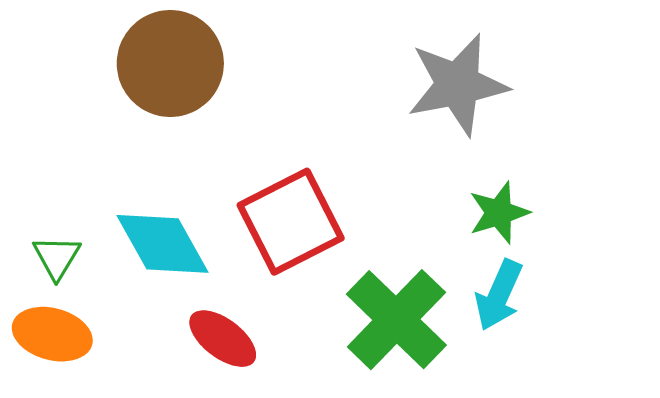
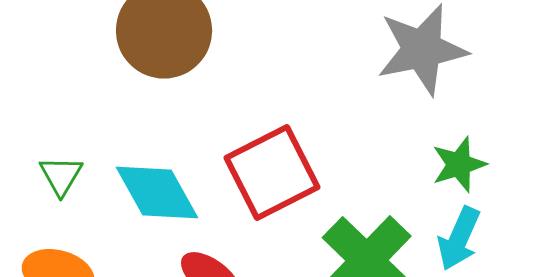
green triangle: (57, 257) -> (61, 176), moved

